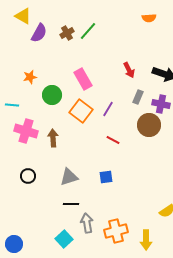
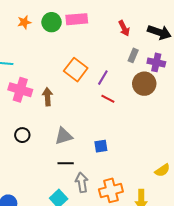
orange star: (30, 77) -> (24, 22), moved
pink rectangle: (83, 79) -> (77, 19), moved, turned -65
green circle: (52, 95) -> (52, 22), moved
purple line: (108, 109) -> (103, 78), moved
blue square: (106, 177) -> (101, 146), moved

